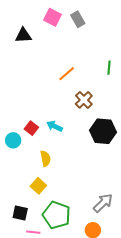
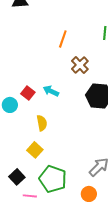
orange line: (67, 74) -> (63, 39), turned -30
black square: (20, 213) -> (17, 177), turned 35

